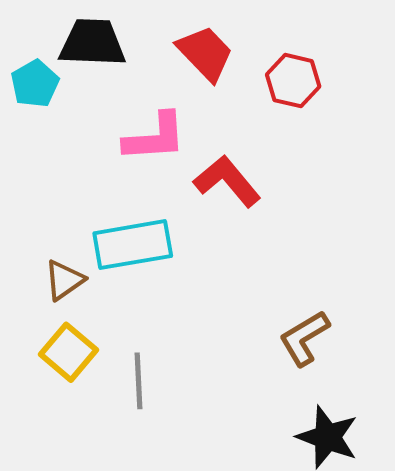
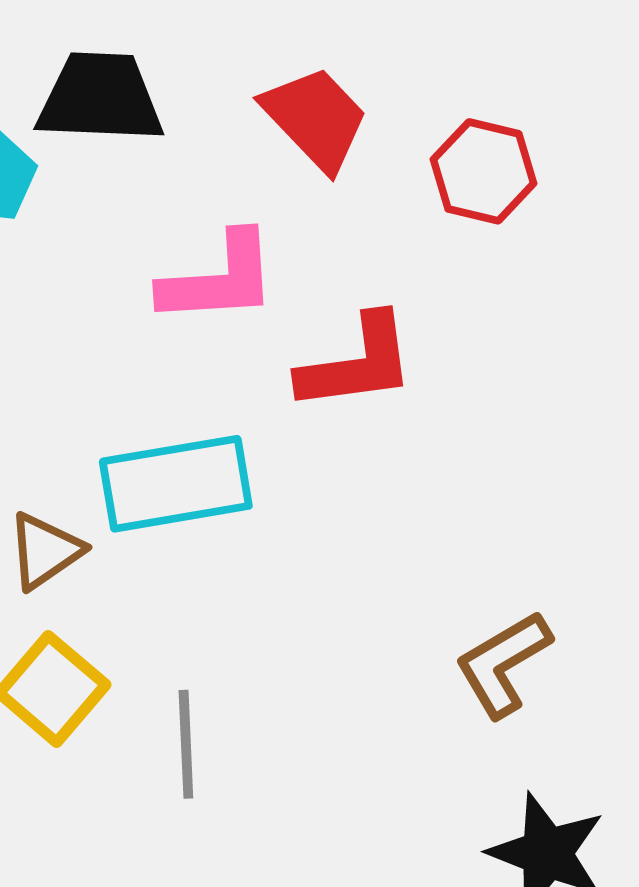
red L-shape: (227, 181) -> (357, 363), turned 122

